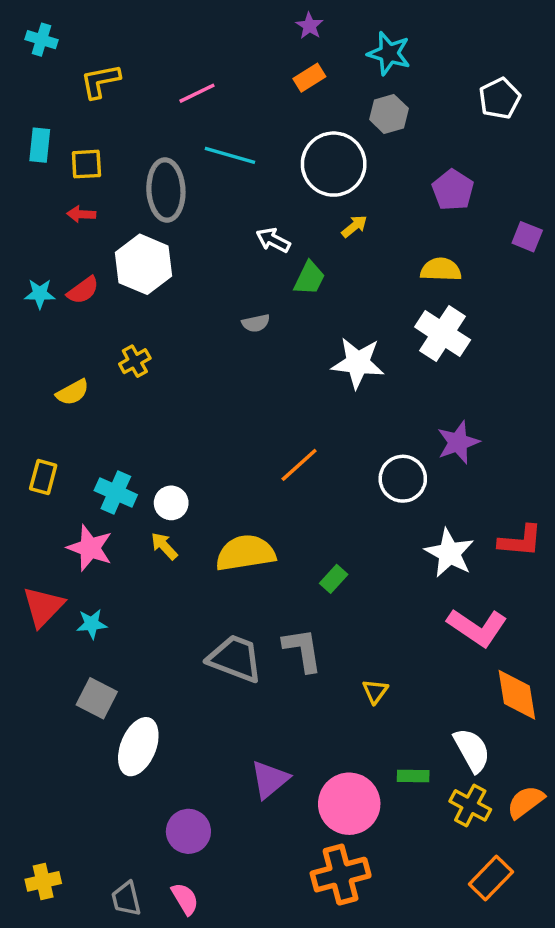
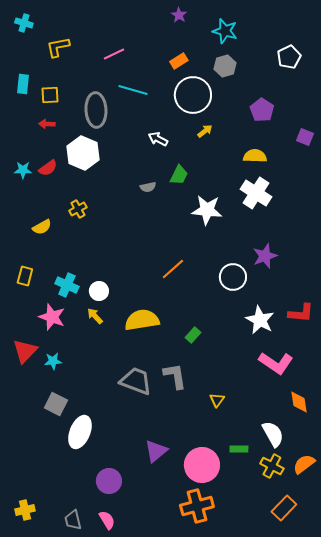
orange rectangle: (309, 78) -> (179, 61), moved
green trapezoid: (309, 278) -> (179, 175), moved
orange diamond: (517, 695) -> (299, 402), size x0.7

